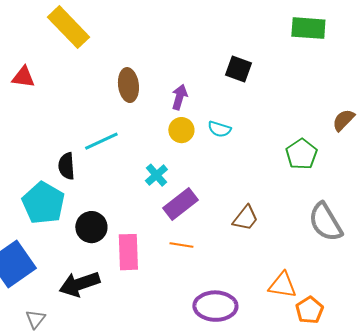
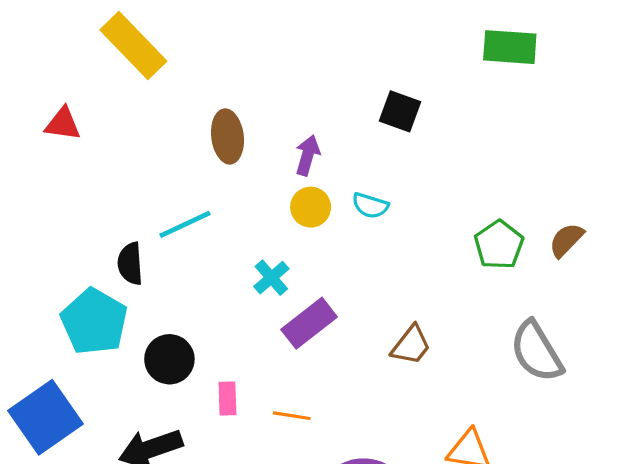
brown semicircle: (343, 120) -> (566, 240), moved
orange line: (181, 245) -> (292, 416), moved
pink rectangle: (128, 252) -> (227, 398), size x0.6

